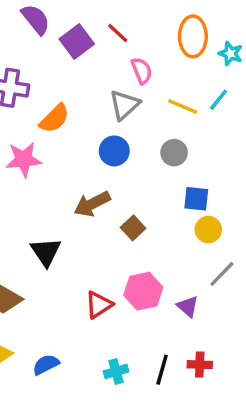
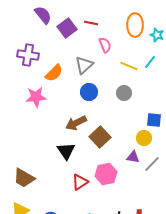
red line: (118, 33) -> (91, 23), turned -32
gray triangle: (125, 105) -> (84, 65), moved
blue square: (196, 199) -> (154, 120), moved
brown square: (133, 228) -> (100, 137), size x1.5
black triangle: (46, 252) -> (66, 151), moved
purple triangle: (188, 306) -> (133, 157), moved, turned -32

